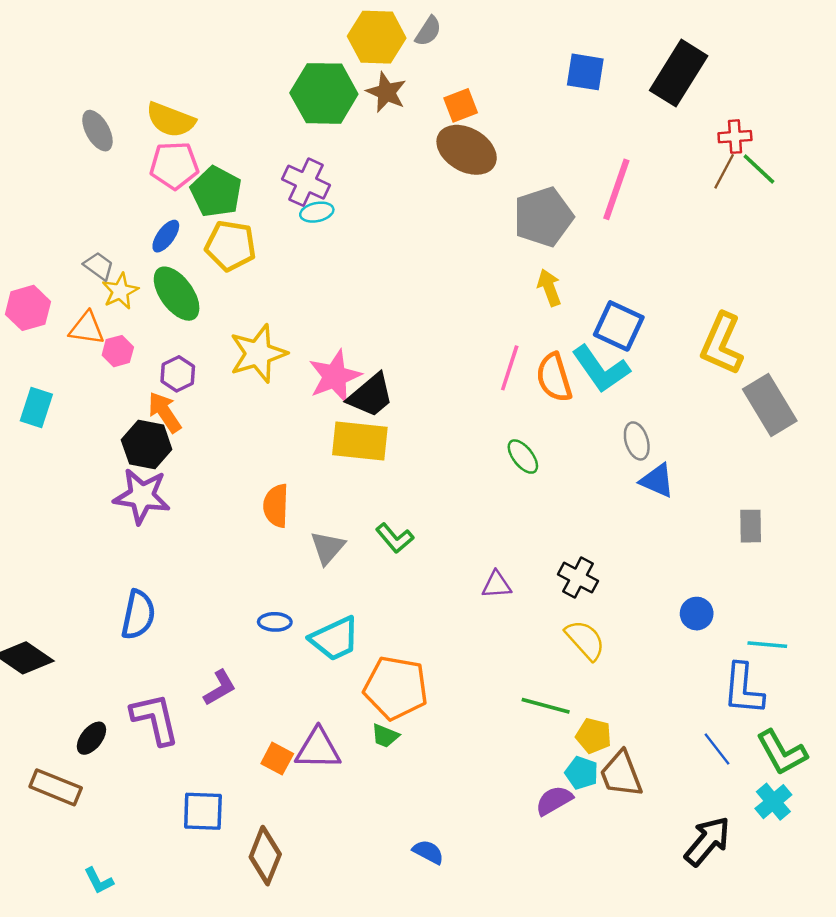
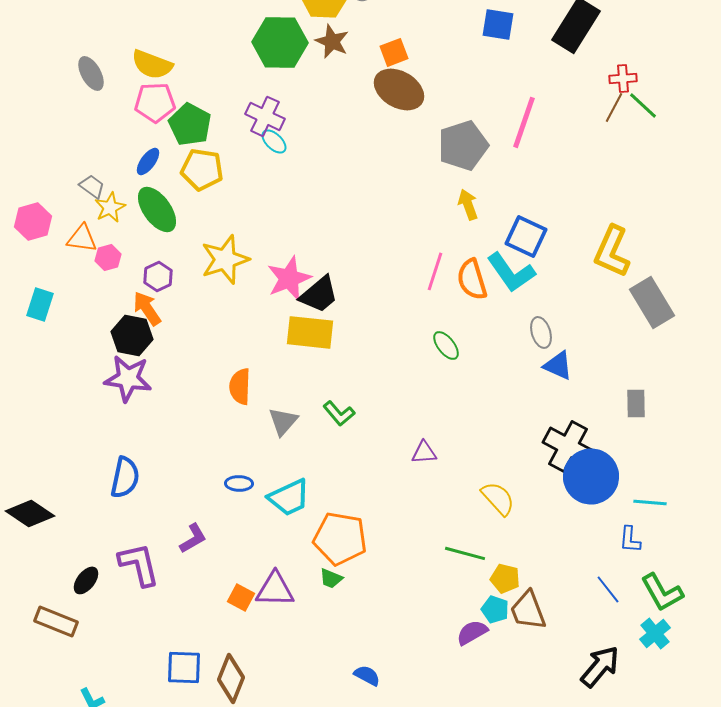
cyan ellipse: (317, 212) -> (274, 141), turned 56
black cross: (578, 578) -> (568, 446), moved, size x1.5
blue circle: (697, 614) -> (591, 476), size x2.0
blue L-shape: (743, 689) -> (630, 539), size x0.6
blue square: (203, 811) -> (184, 667), moved

